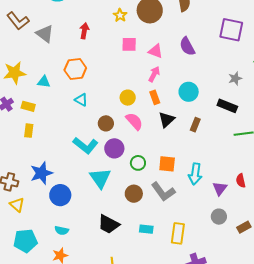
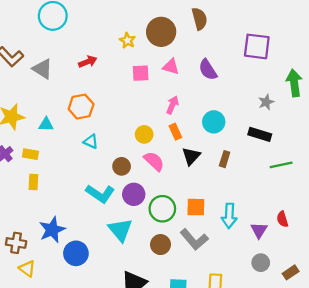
red arrow: (84, 31) -> (88, 62), turned 63
pink triangle: (156, 51) -> (171, 67), moved
green circle: (138, 163) -> (162, 209), size x1.5

